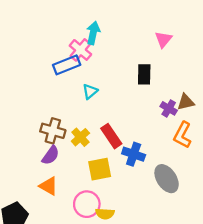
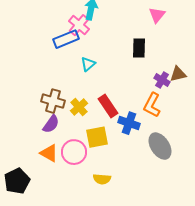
orange L-shape: (182, 135) -> (152, 105), moved
pink circle: (87, 204) -> (74, 152), moved

